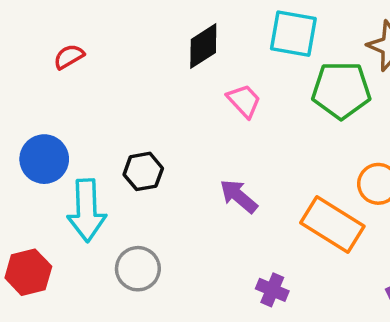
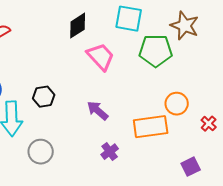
pink trapezoid: (244, 101) -> (101, 57), size x1.4
orange rectangle: (332, 224) -> (151, 127), turned -40
purple cross: (272, 290) -> (110, 152), moved, turned 30

